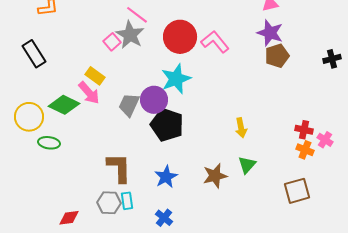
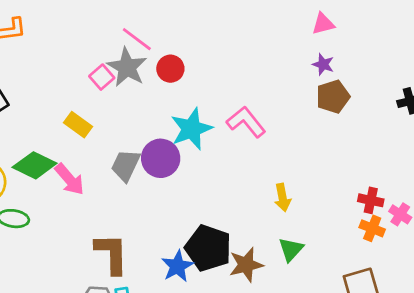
purple star: (270, 33) -> (323, 64), size x0.6
red circle: (180, 37) -> (170, 69), moved, size x0.6
pink L-shape: (215, 42) -> (246, 122), moved
pink arrow: (89, 93) -> (70, 179), moved
black pentagon: (167, 125) -> (208, 248), moved

